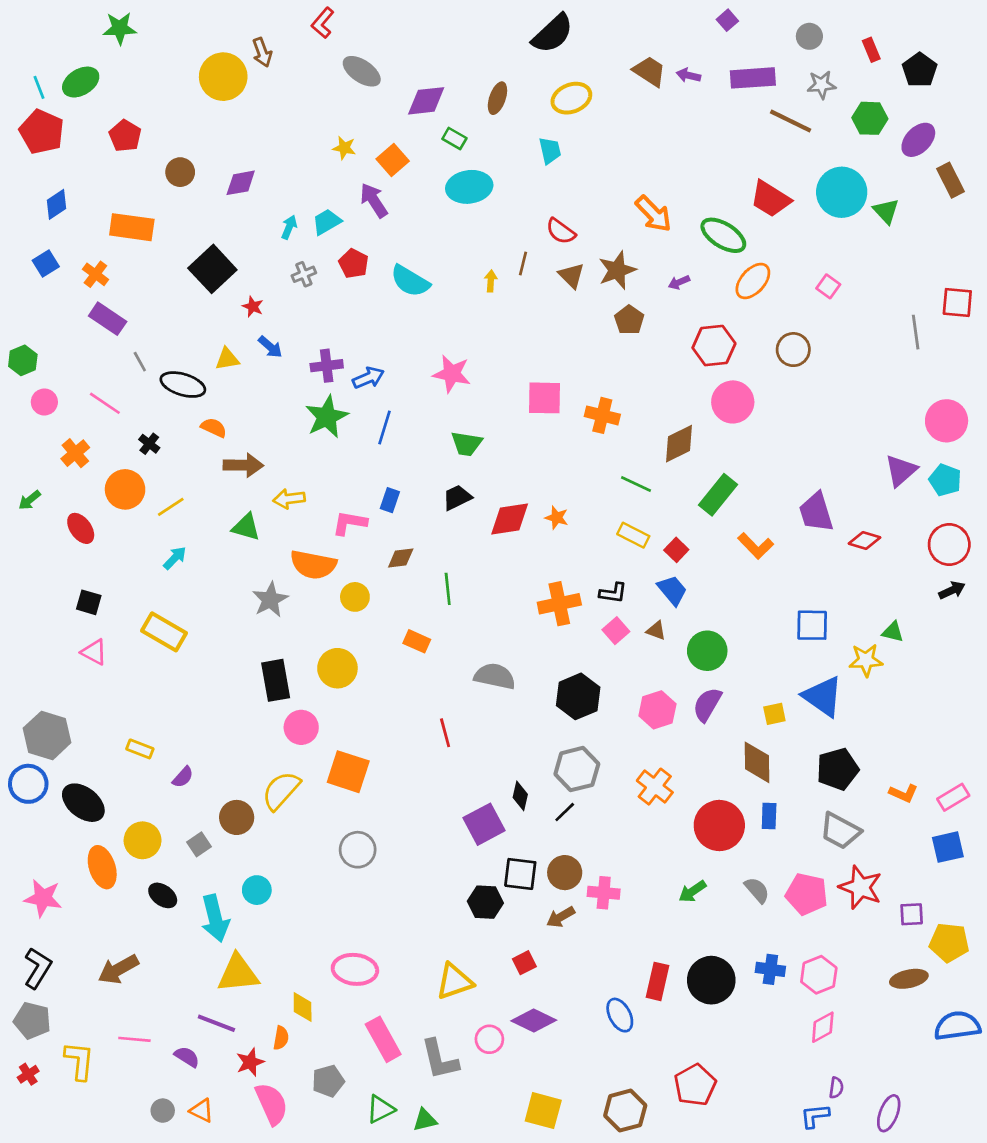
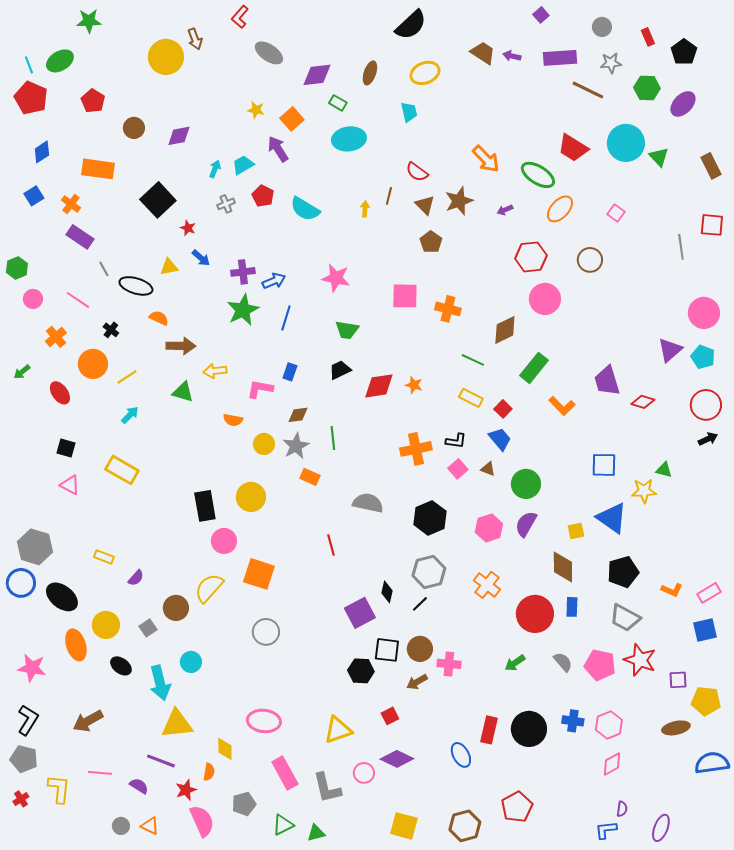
brown rectangle: (951, 180) -> (711, 166), moved
brown pentagon: (629, 320) -> (431, 242), moved
orange semicircle: (313, 565) -> (233, 420), size x0.6
gray star: (270, 600) -> (296, 446), moved

